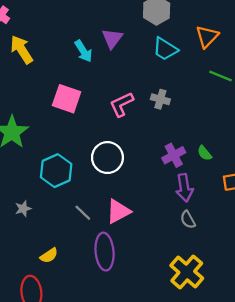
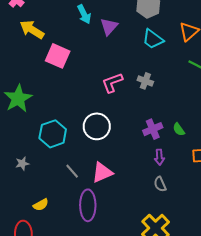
yellow arrow: (22, 50) -> (32, 30), turned -30
cyan arrow: (83, 51) -> (84, 14), moved
pink square: (67, 99) -> (58, 56), moved
purple arrow: (184, 188) -> (159, 157), size x0.7

